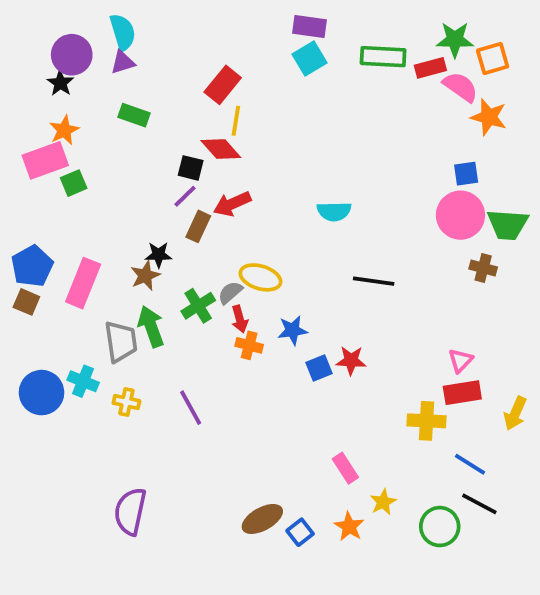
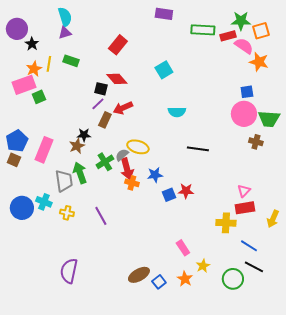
purple circle: (72, 55) -> (17, 29), moved
cyan square: (309, 59) -> (164, 70), moved
yellow line: (236, 121) -> (49, 64), moved
red arrow: (240, 319) -> (127, 169), size x1.5

